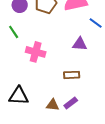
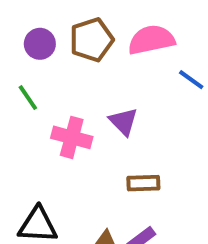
purple triangle: (80, 44) -> (123, 121), moved, turned 42

